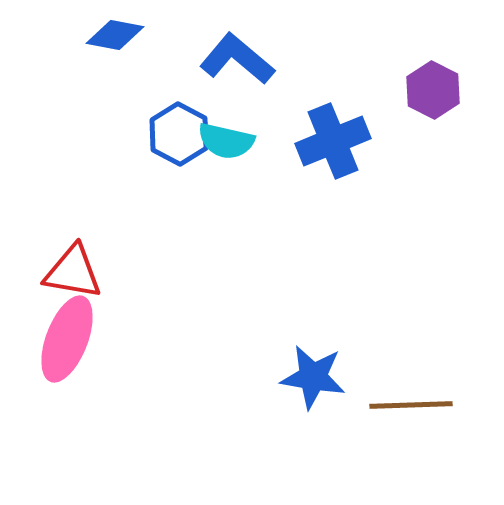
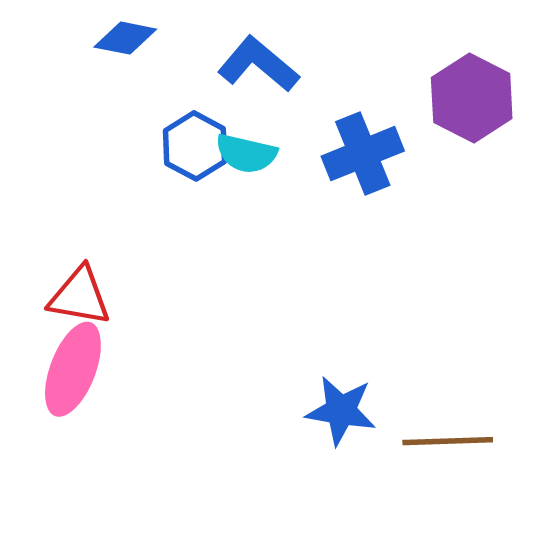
purple hexagon: (433, 90) -> (472, 98), size x1.4

